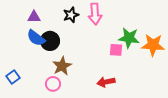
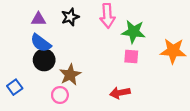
black star: (71, 15) -> (70, 17), moved
green star: (129, 38) -> (133, 32), moved
black circle: (50, 41) -> (44, 60), moved

